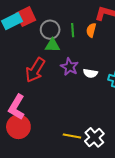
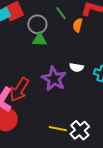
green line: (73, 30) -> (61, 13), moved, turned -32
purple star: (70, 67) -> (54, 79), moved, size x1.4
red arrow: (35, 70) -> (19, 90), moved

